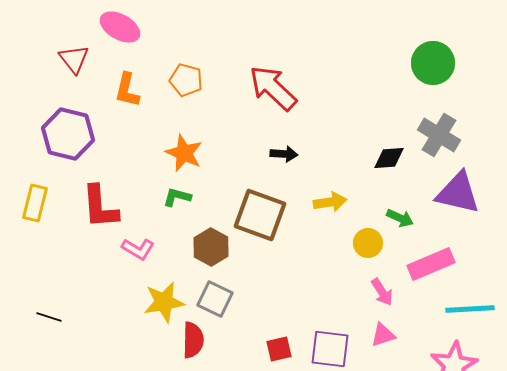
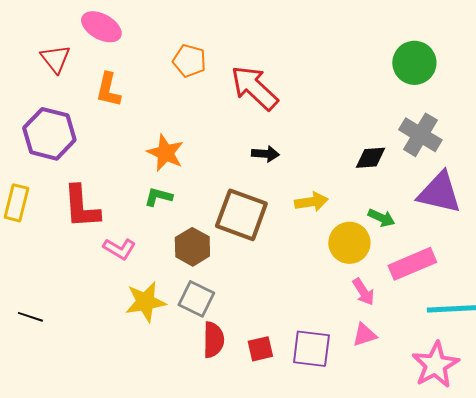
orange pentagon: (186, 80) -> (189, 61), moved
yellow circle: (368, 243) -> (349, 243), size x1.4
red semicircle: (193, 340) -> (213, 340), moved

